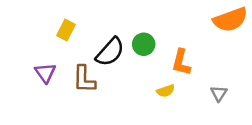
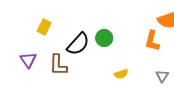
orange L-shape: (181, 62) -> (152, 41), moved

